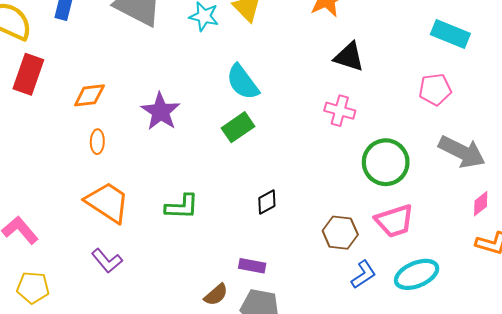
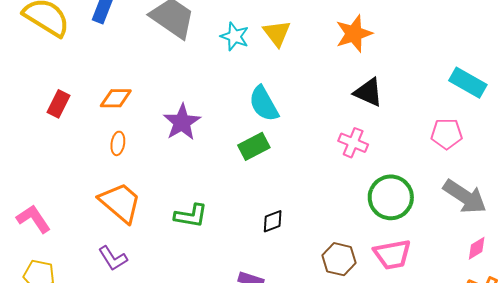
red rectangle: (28, 74) -> (59, 104), moved, size x0.7

